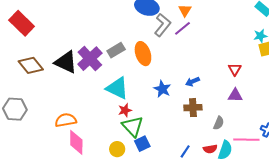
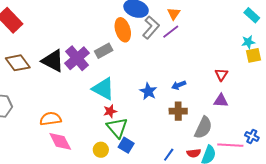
orange ellipse: (143, 54) -> (123, 30), moved
gray semicircle: (219, 123) -> (203, 128), size x1.6
pink diamond: (76, 142) -> (60, 141), turned -30
blue square: (142, 144) -> (126, 145), turned -35

